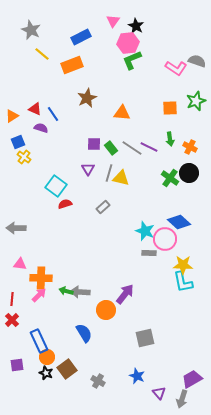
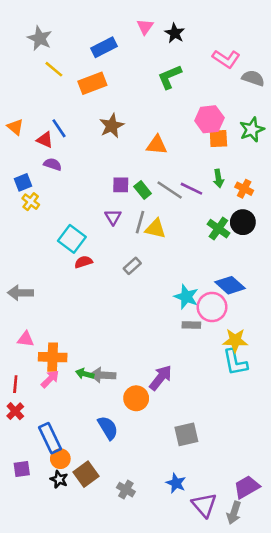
pink hexagon: (128, 43) -> (209, 119), moved
pink L-shape: (176, 68) -> (226, 59), moved
blue line: (53, 114) -> (59, 128), moved
orange triangle: (12, 116) -> (15, 127), moved, turned -48
purple triangle: (159, 393) -> (204, 505), size x1.5

